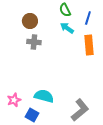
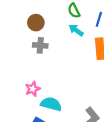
pink star: (14, 100) -> (33, 89), moved

